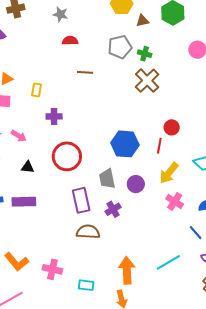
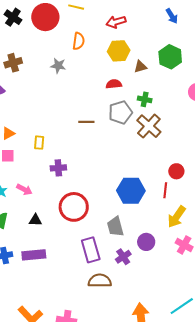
red semicircle: (70, 41) -> (114, 84), moved
gray pentagon: (120, 47) -> (120, 112), moved
purple circle: (136, 184) -> (146, 242), moved

